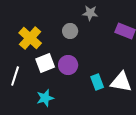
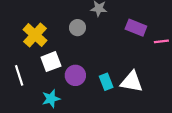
purple circle: (68, 65) -> (75, 75), moved
white line: (15, 76) -> (19, 75), turned -36

